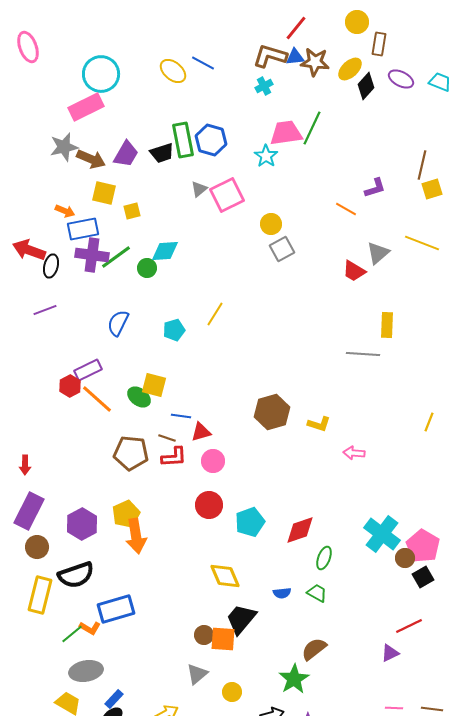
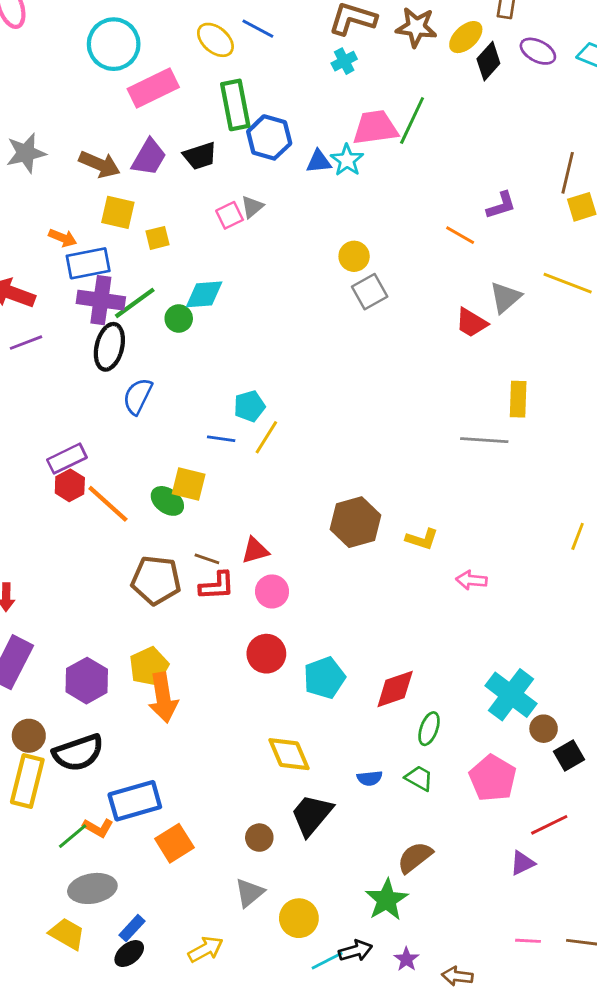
blue triangle: (295, 57) -> (319, 162), moved
pink rectangle: (86, 107) -> (153, 88), moved
green rectangle: (183, 140) -> (235, 105), moved
gray star: (64, 147) -> (26, 153), moved
pink square: (227, 195) -> (230, 215), moved, size x0.6
black ellipse: (51, 266) -> (109, 347), moved, size x1.4
purple line: (45, 310) -> (26, 343), moved
yellow line: (215, 314) -> (266, 437), moved
cyan pentagon: (174, 330) -> (249, 406), moved
purple rectangle: (88, 370) -> (67, 459), moved
blue line: (181, 416) -> (221, 439), moved
pink pentagon: (423, 546) -> (493, 778), moved
brown circle: (37, 547) -> (29, 736), moved
orange square: (223, 639) -> (174, 843), moved, turned -36
yellow circle: (232, 692) -> (299, 918), size x1.4

